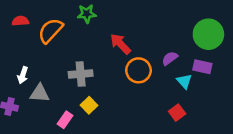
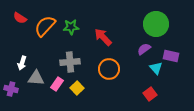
green star: (87, 14) -> (71, 27), moved
red semicircle: (20, 21) -> (20, 18), turned -144
green circle: (208, 34) -> (156, 24), moved
orange circle: (139, 70) -> (109, 69), moved
pink rectangle: (65, 120) -> (57, 84), moved

